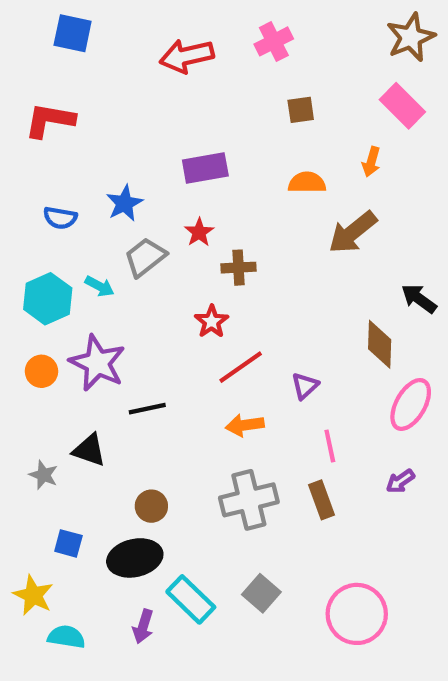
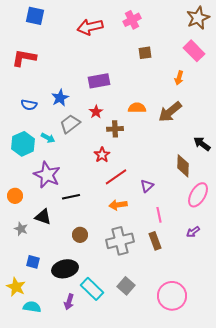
orange semicircle: (307, 183) -> (137, 108), moved
orange circle: (41, 371) -> (15, 196), moved
brown circle: (151, 506) -> (80, 235), moved

